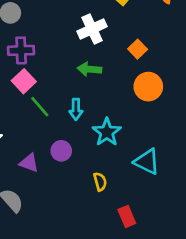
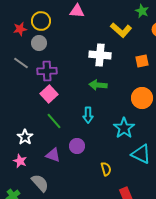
white cross: (92, 29) -> (100, 55), turned 30
orange square: (138, 49) -> (142, 61), moved, turned 32
green line: (40, 107) -> (54, 121), moved
cyan star: (107, 132) -> (124, 128), moved

